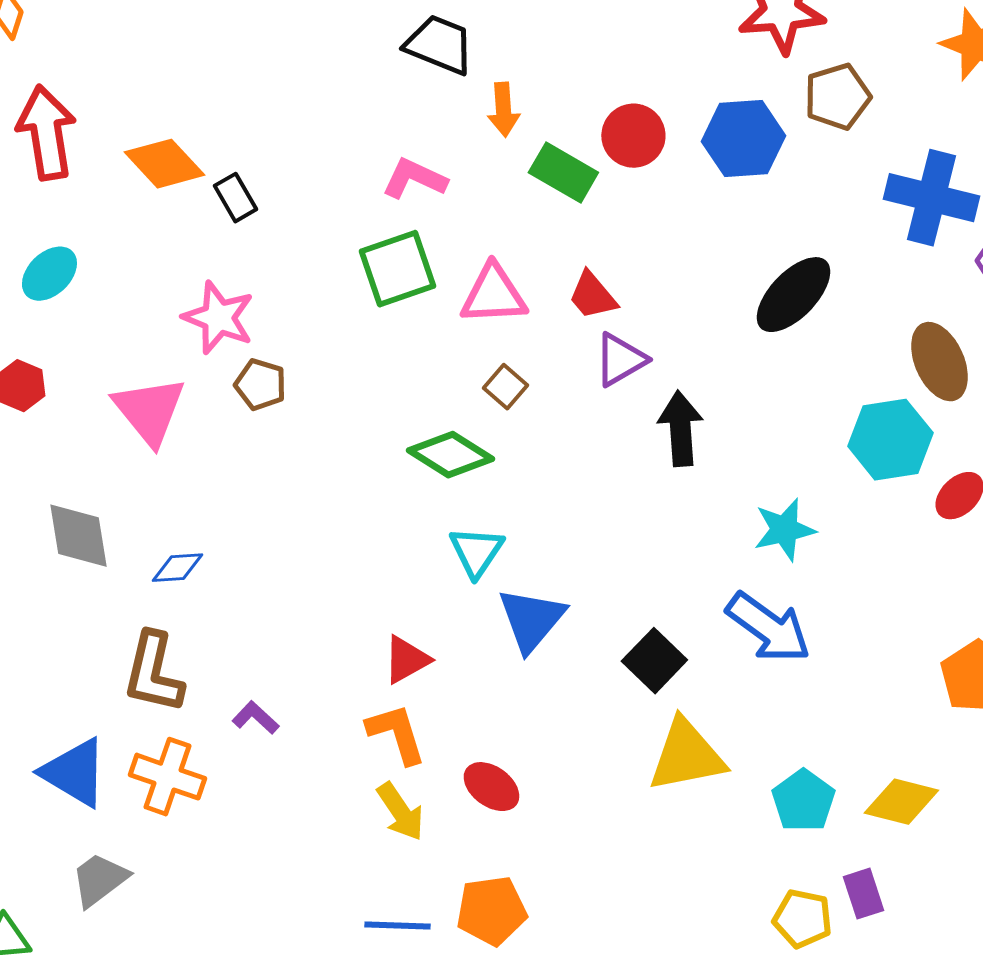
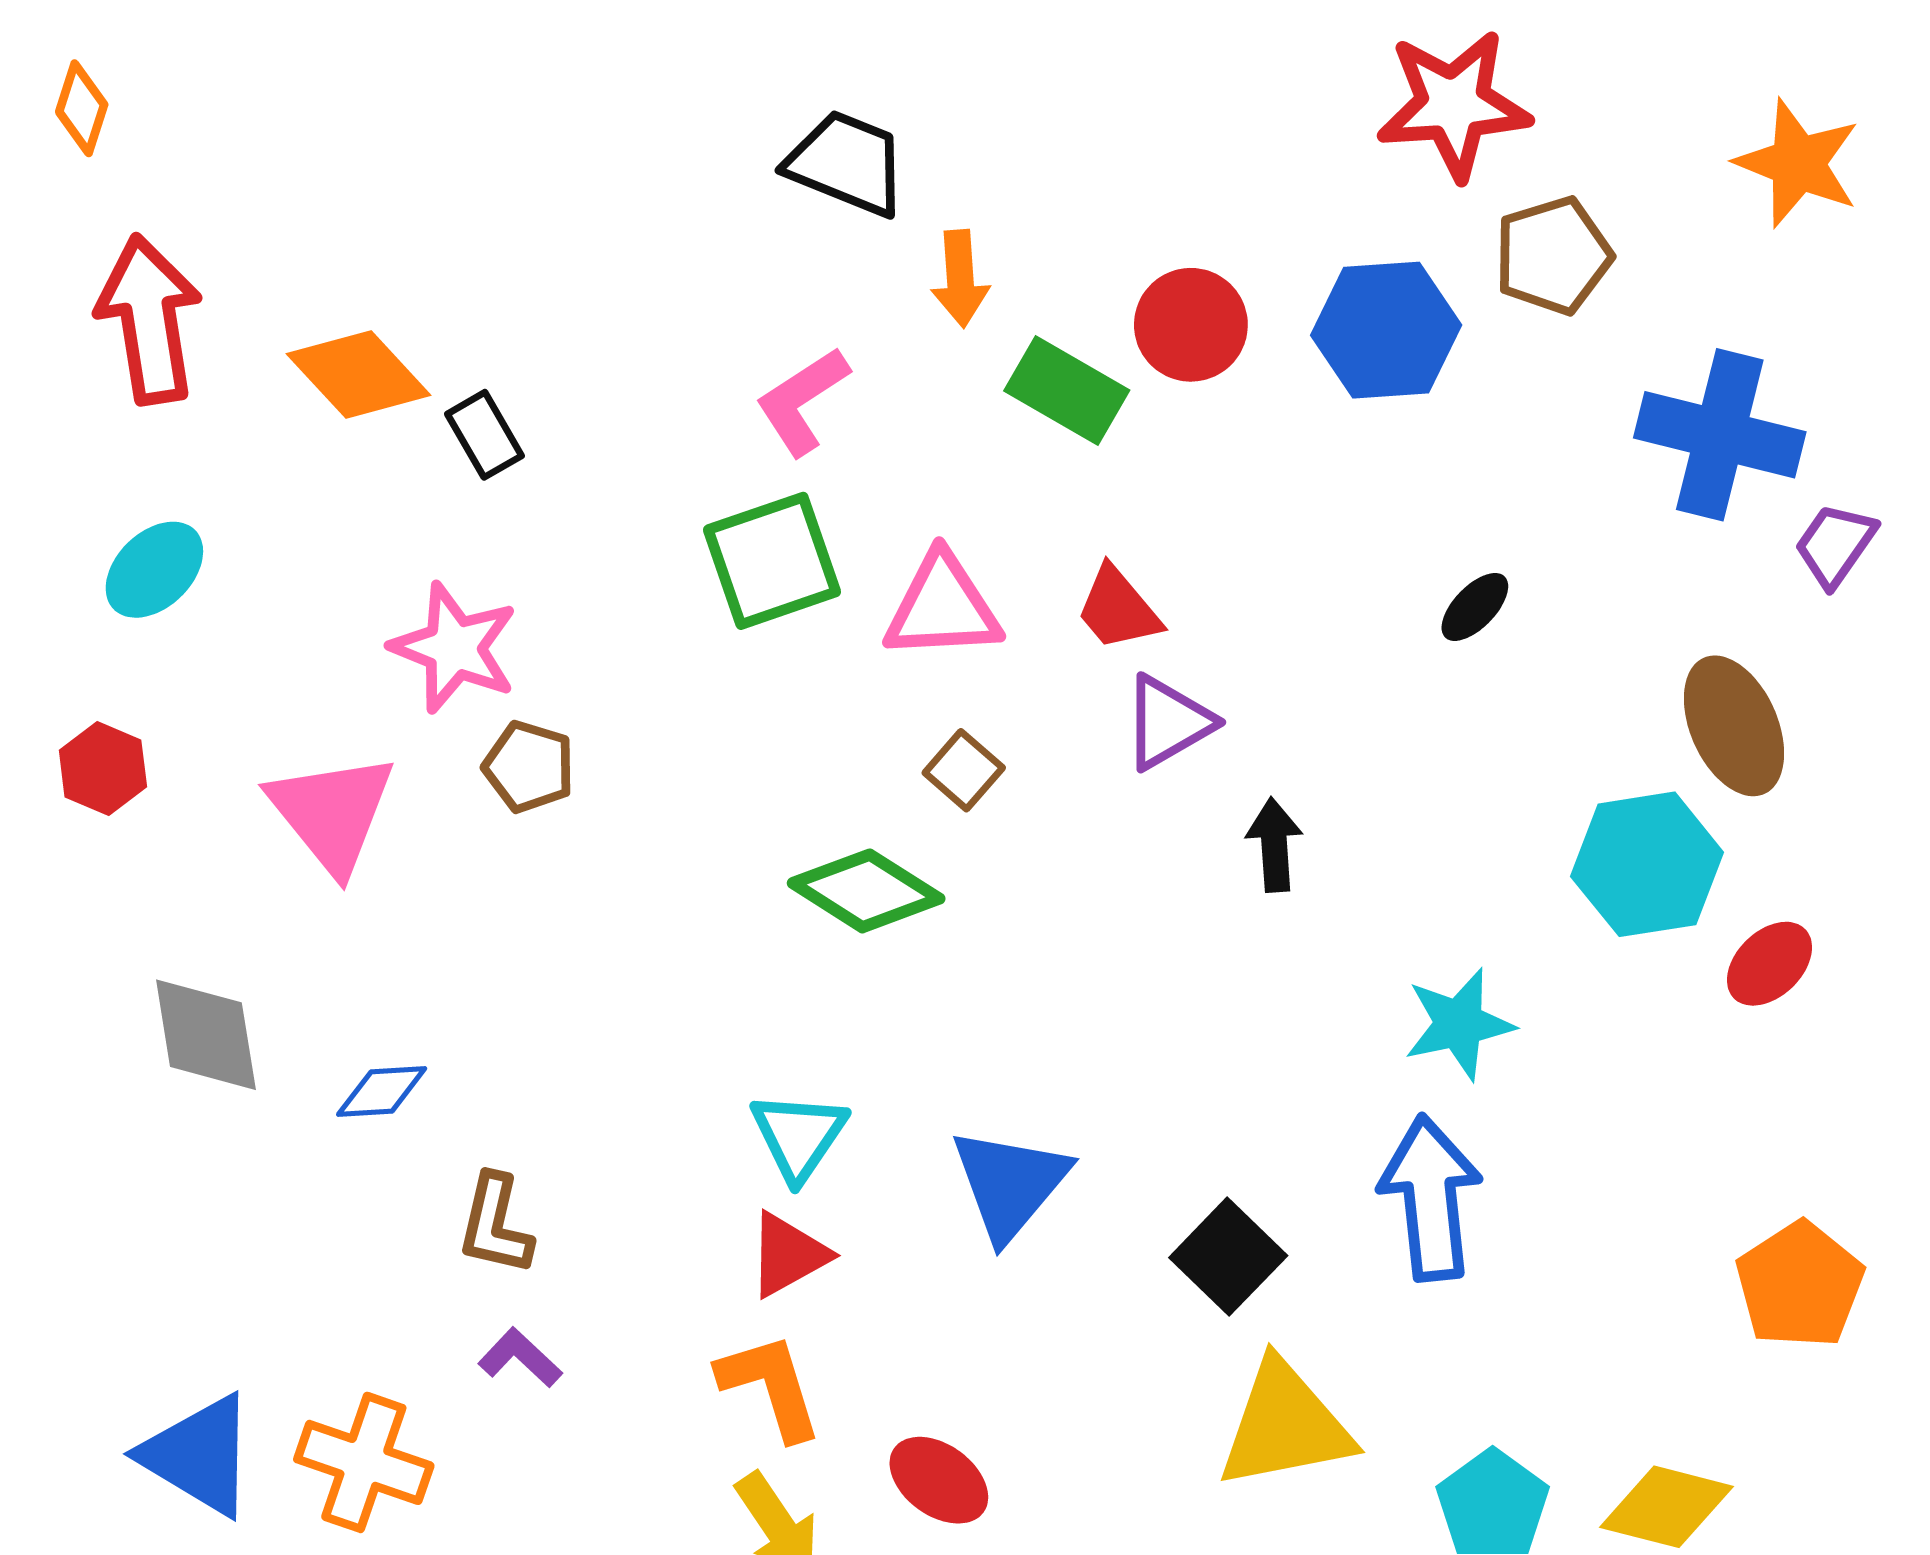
pink L-shape: (414, 179) -> (802, 401), turned -58
black ellipse: (793, 295) -> (1475, 607), size x0.5
black arrow: (680, 429) -> (1274, 845), size x0.7
cyan triangle: (476, 552) -> (799, 1136), moved
blue arrow: (768, 628) -> (1430, 1198), turned -132
brown L-shape: (153, 673) -> (495, 1225), moved, size x0.7

